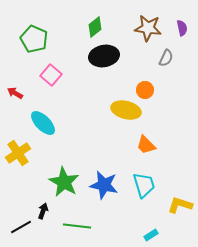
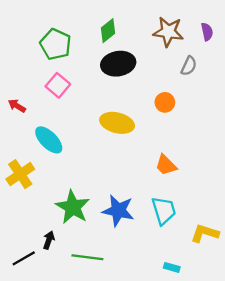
green pentagon: (34, 39) -> (56, 44), moved
yellow ellipse: (126, 110) -> (117, 123), moved
cyan rectangle: (151, 235) -> (172, 267), turned 48

